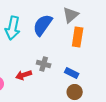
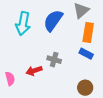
blue rectangle: (72, 73) -> (86, 54), moved

